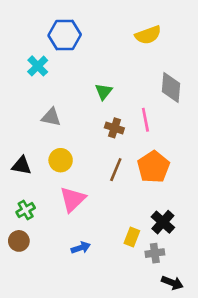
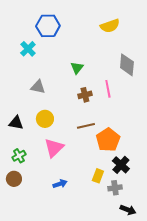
brown cross: (114, 128) -> (85, 95), turned -32
orange pentagon: (153, 167) -> (108, 140), moved
brown line: (116, 170) -> (86, 126), turned 54

